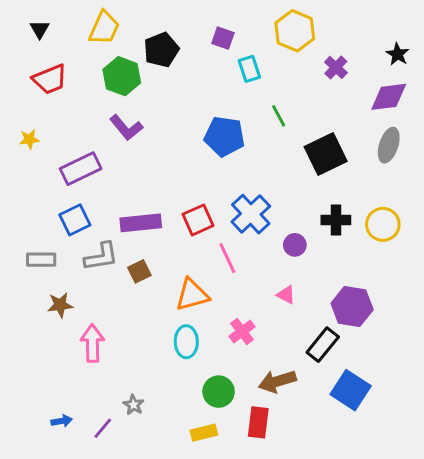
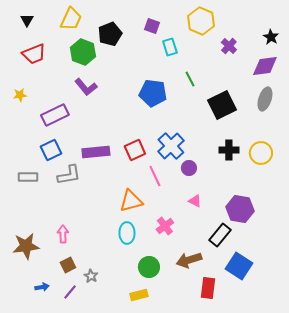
purple circle: (295, 245) -> (189, 168), moved
brown square: (139, 271) -> (68, 265), moved
brown star: (60, 305) -> (26, 246), moved, size x1.5
pink arrow: (92, 343) -> (63, 234), size x0.7
red rectangle: (258, 422) -> (208, 288), moved

